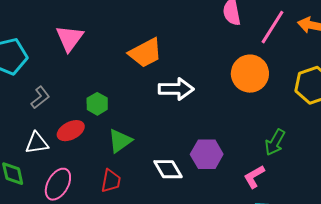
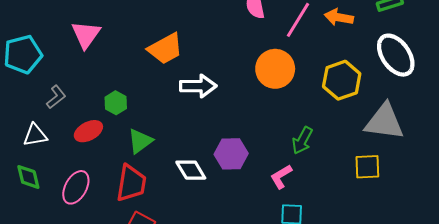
white triangle: (37, 143) -> (35, 135), moved
red trapezoid: (111, 181) -> (131, 183), size x1.5

